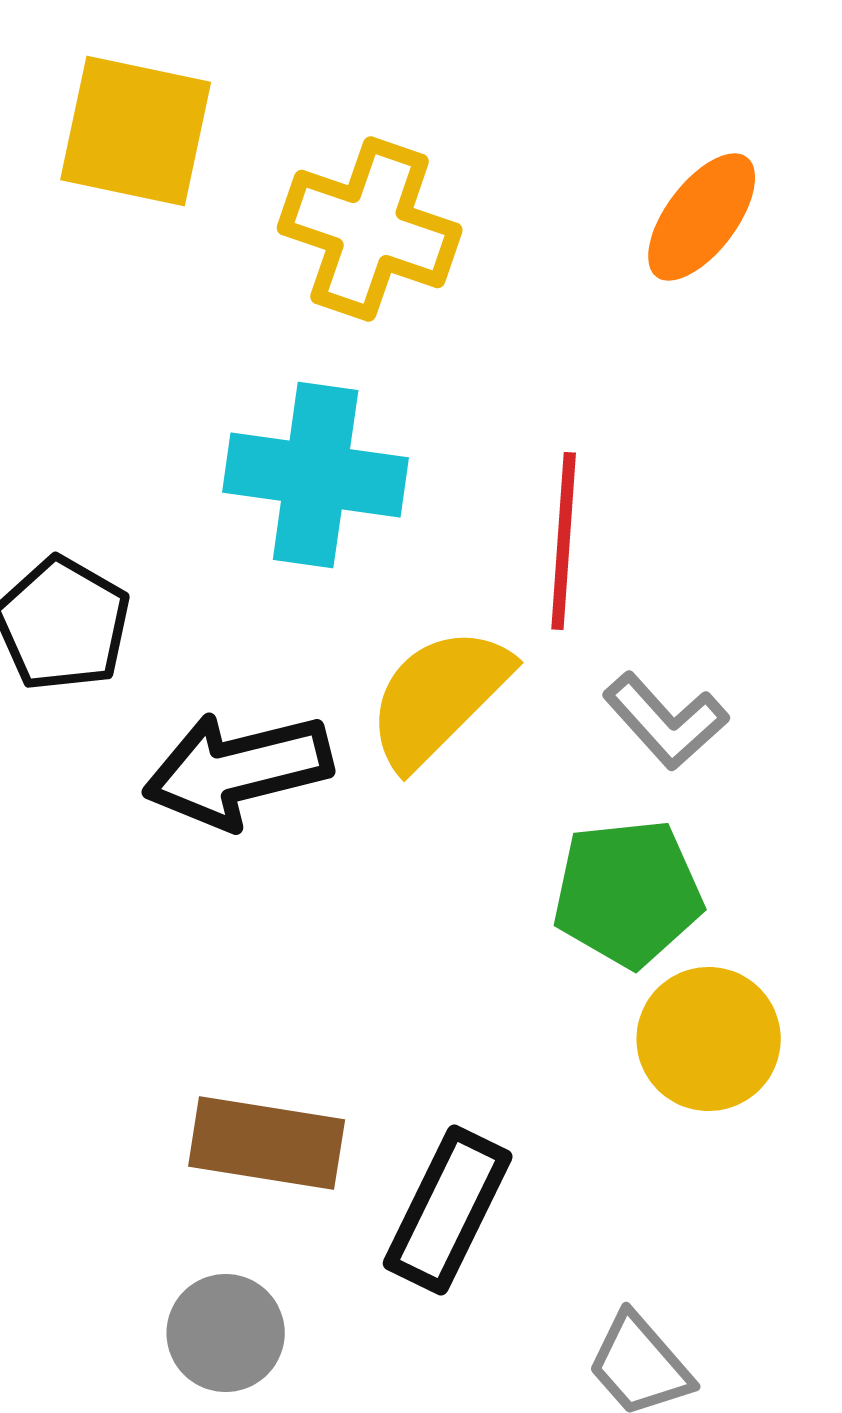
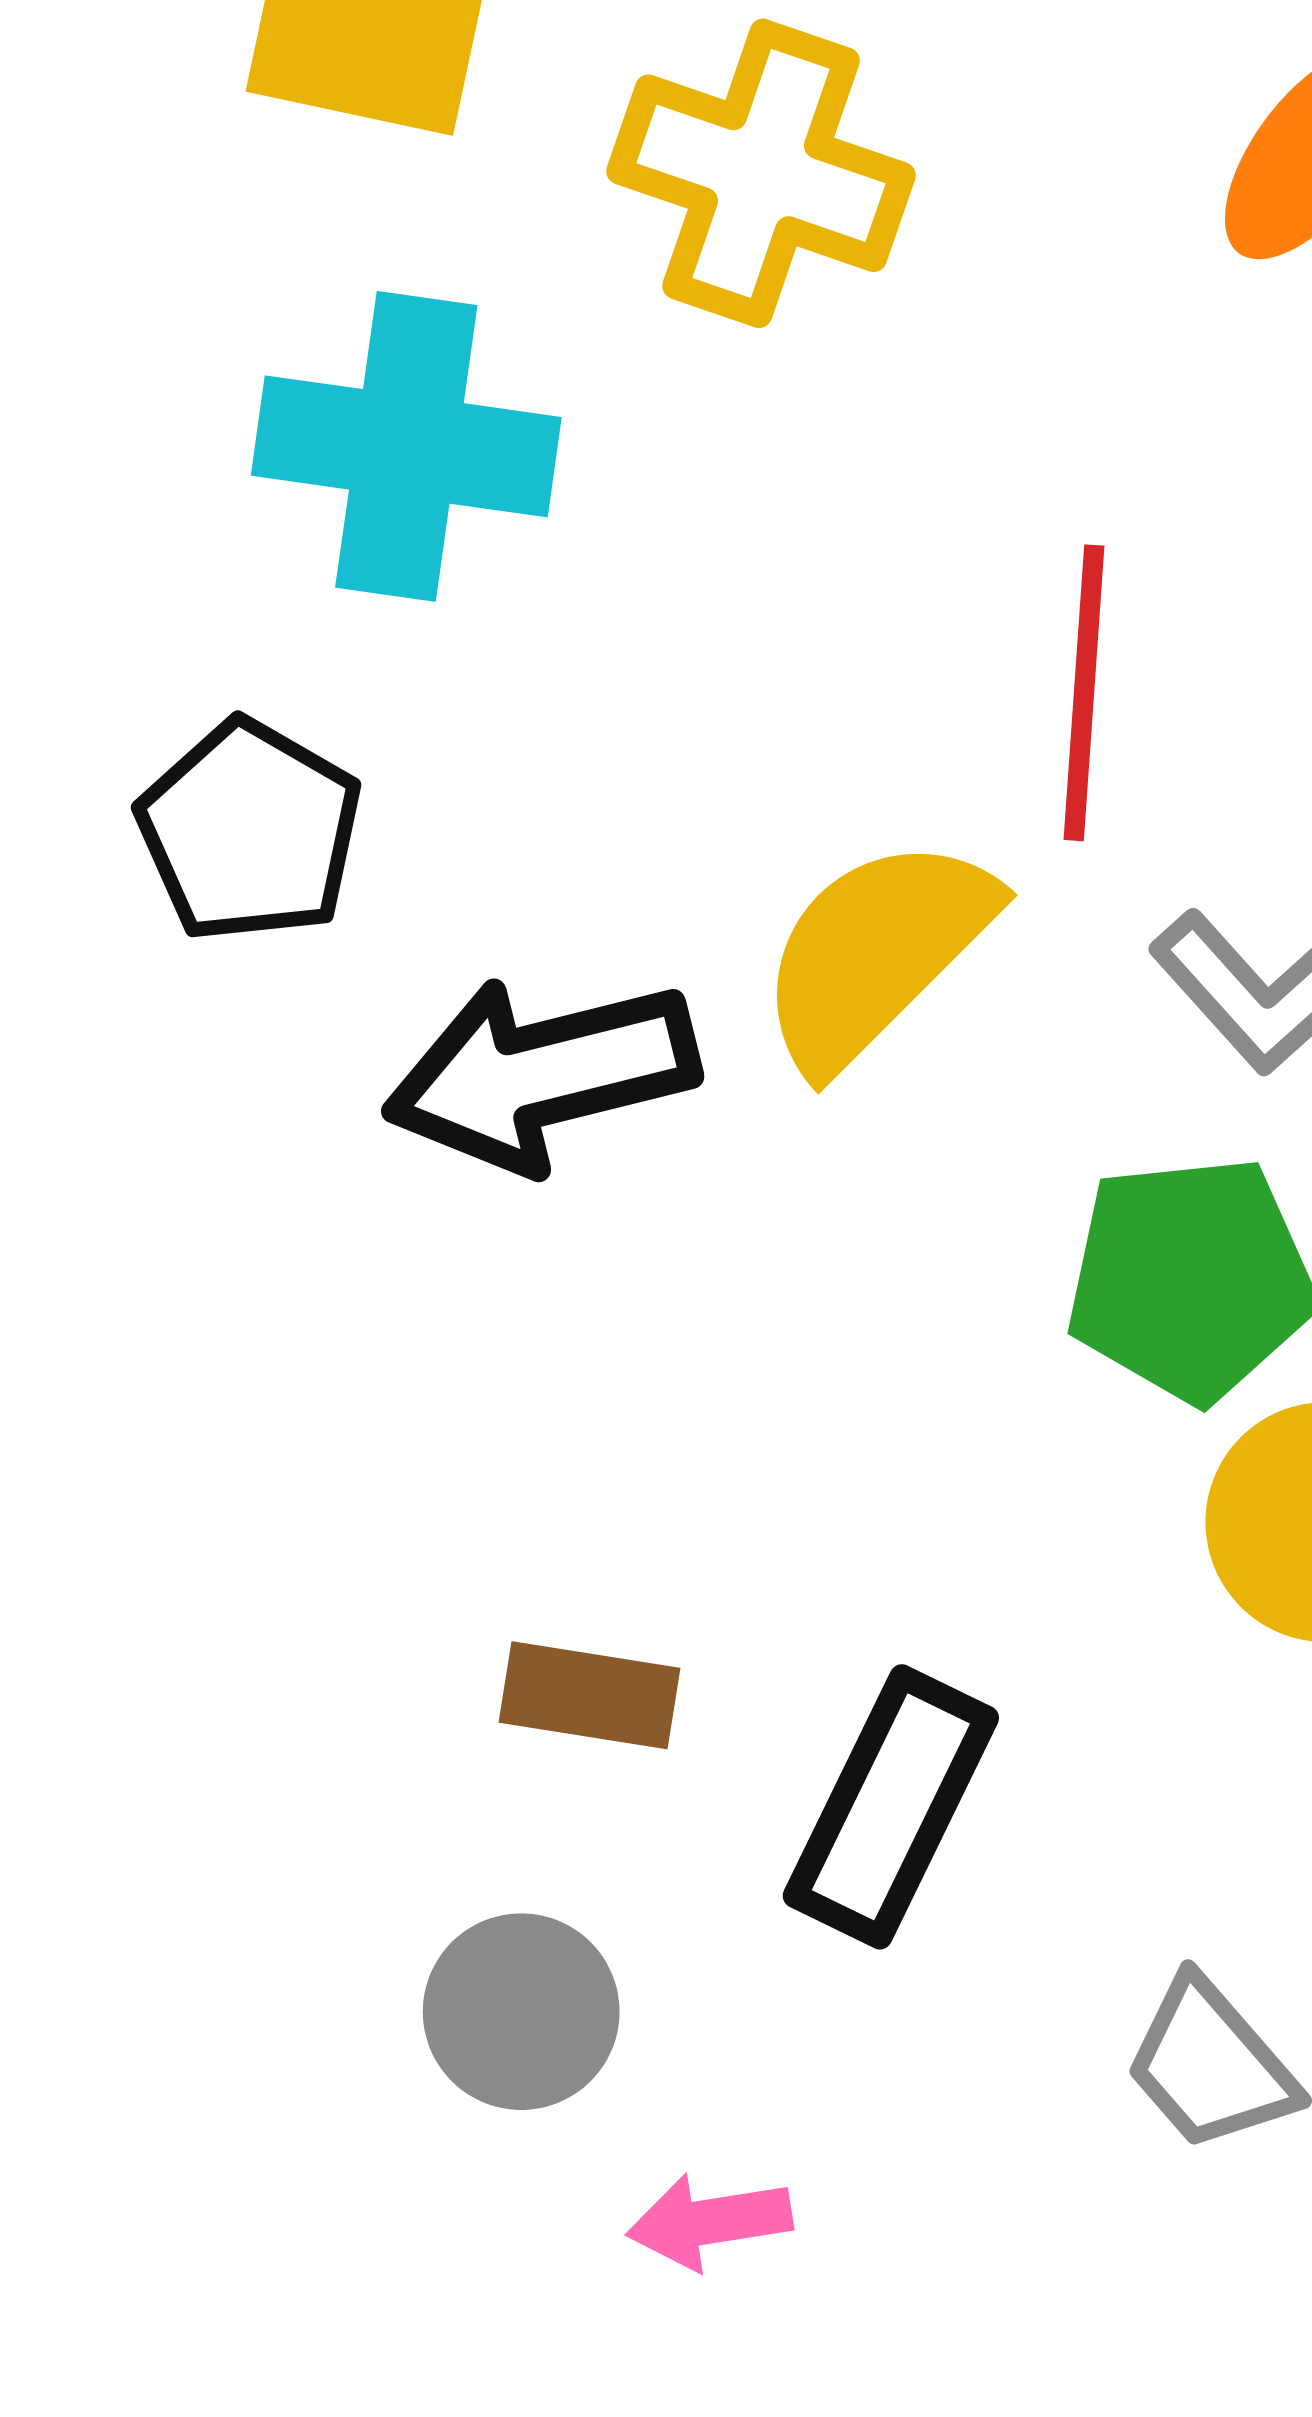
cyan cross: (316, 475) -> (406, 446), moved
brown rectangle: (267, 1143) -> (589, 1695), size x0.7

